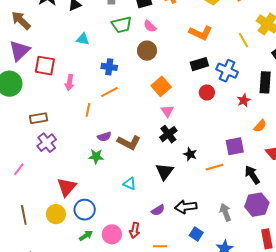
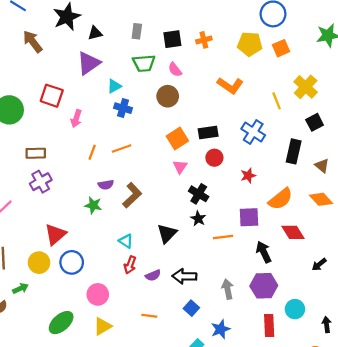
cyan triangle: (83, 39) -> (114, 86), moved, turned -48
purple triangle: (20, 51) -> (89, 63), moved
black rectangle: (199, 64) -> (208, 133), moved
orange line: (109, 92) -> (122, 148), moved
red circle: (207, 92) -> (214, 158), moved
red star: (244, 100) -> (248, 176), moved
orange semicircle: (260, 126) -> (280, 199), size x1.6
black cross: (168, 134) -> (199, 194), moved, turned -30
brown L-shape: (129, 142) -> (132, 195), turned -80
red arrow: (135, 230) -> (130, 265), moved
green arrow: (86, 236) -> (20, 288), moved

